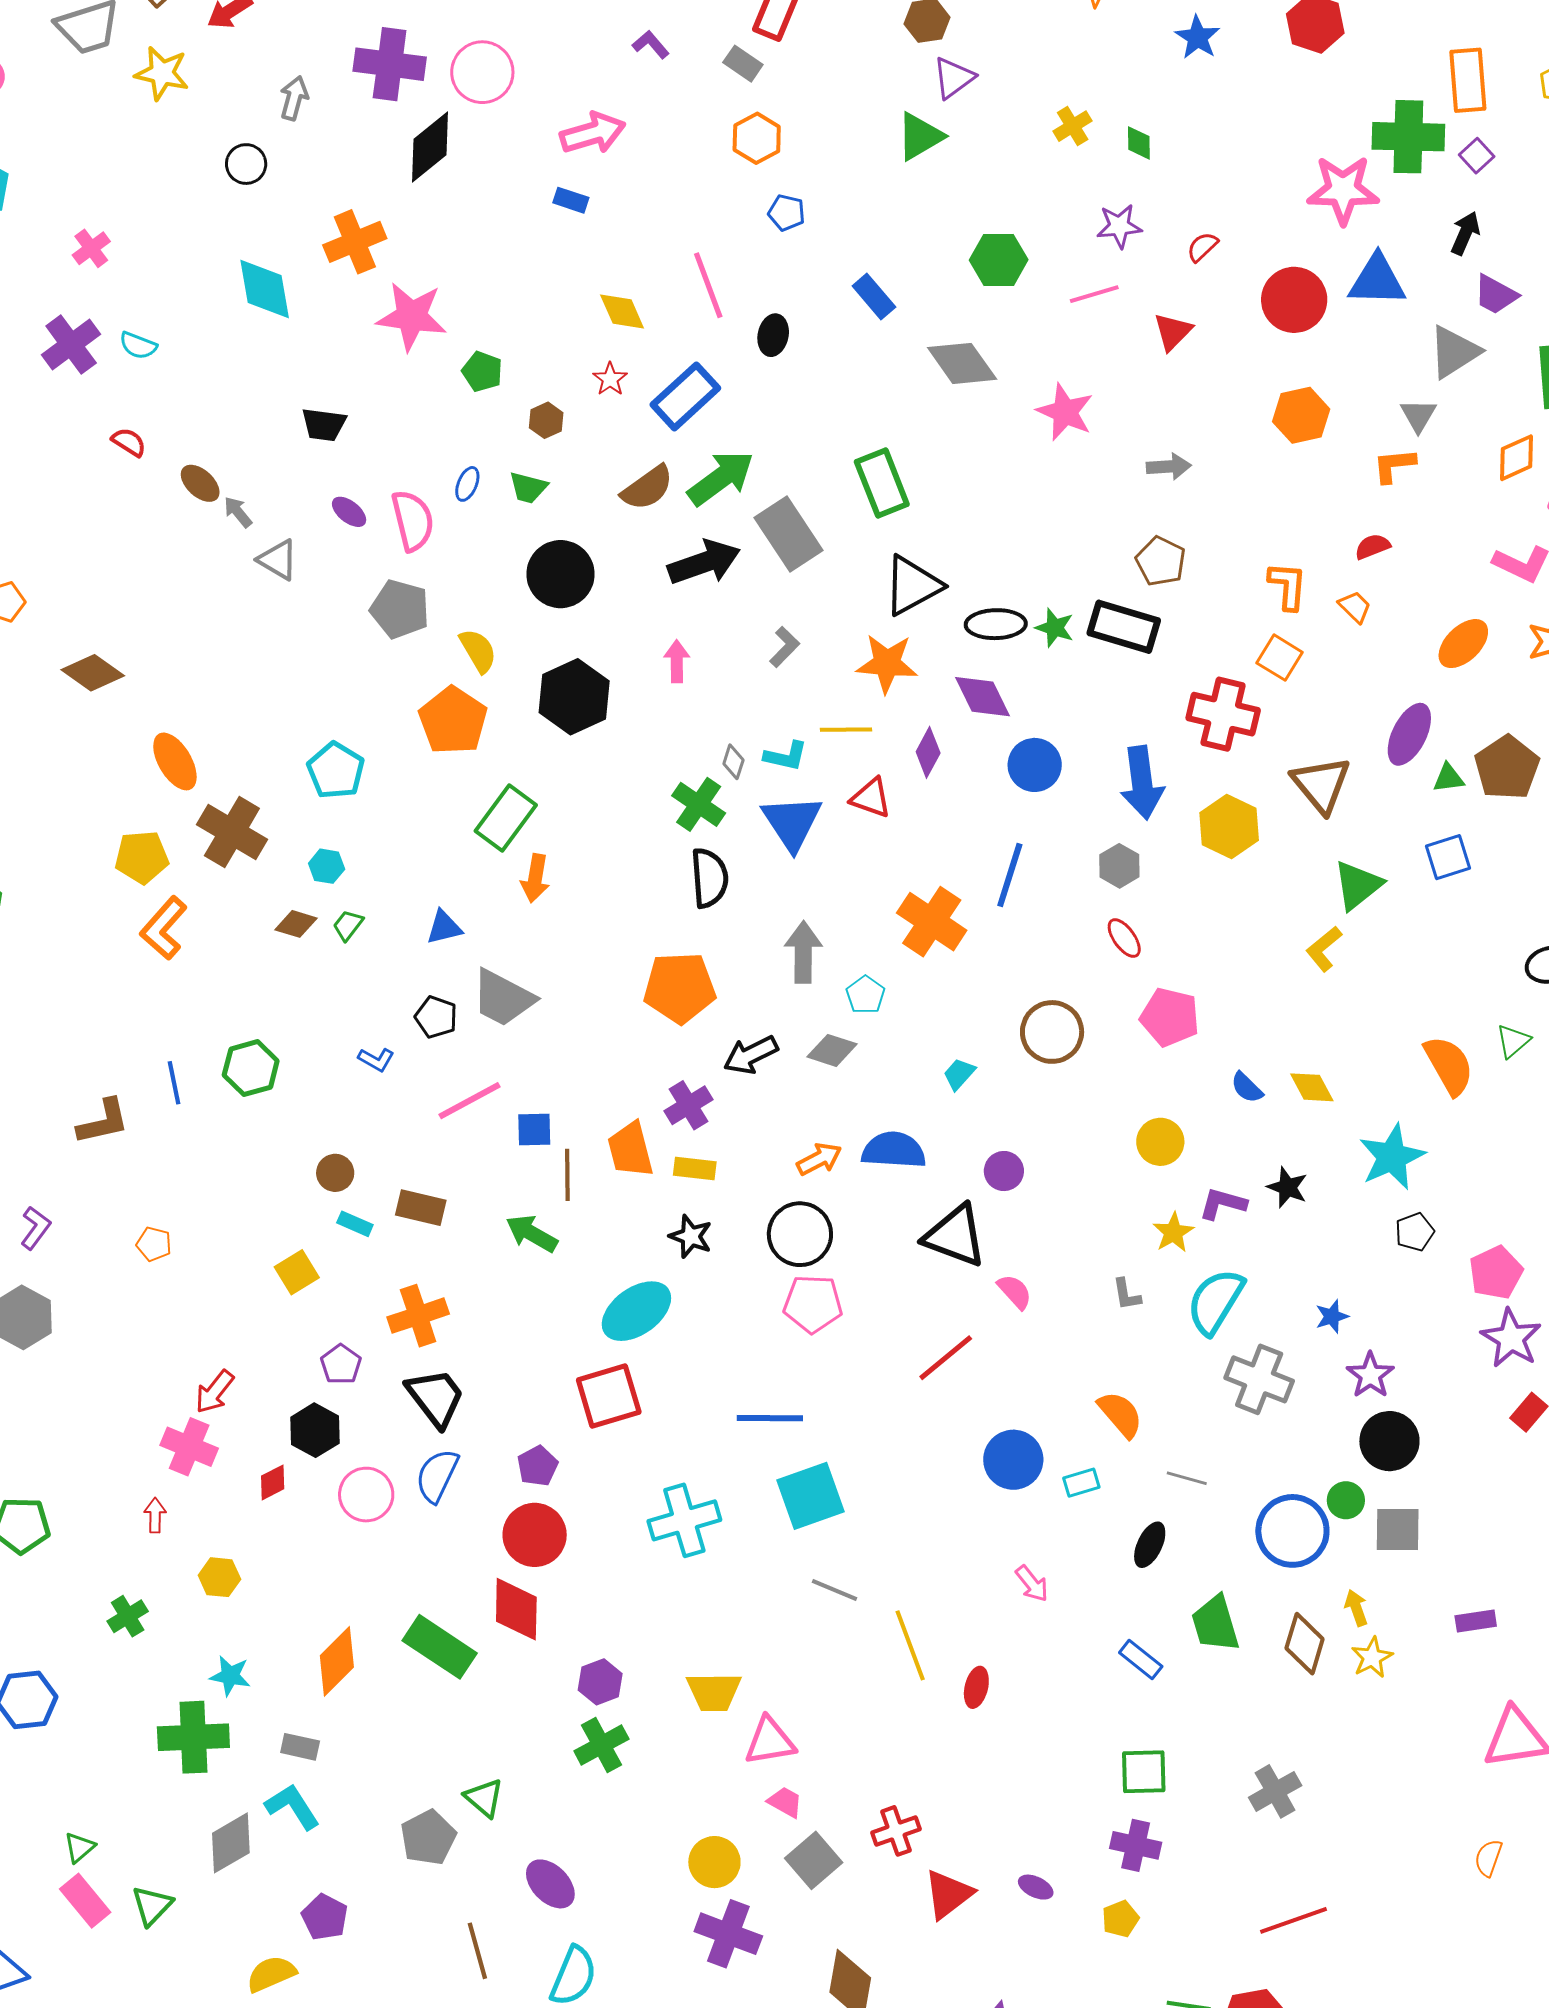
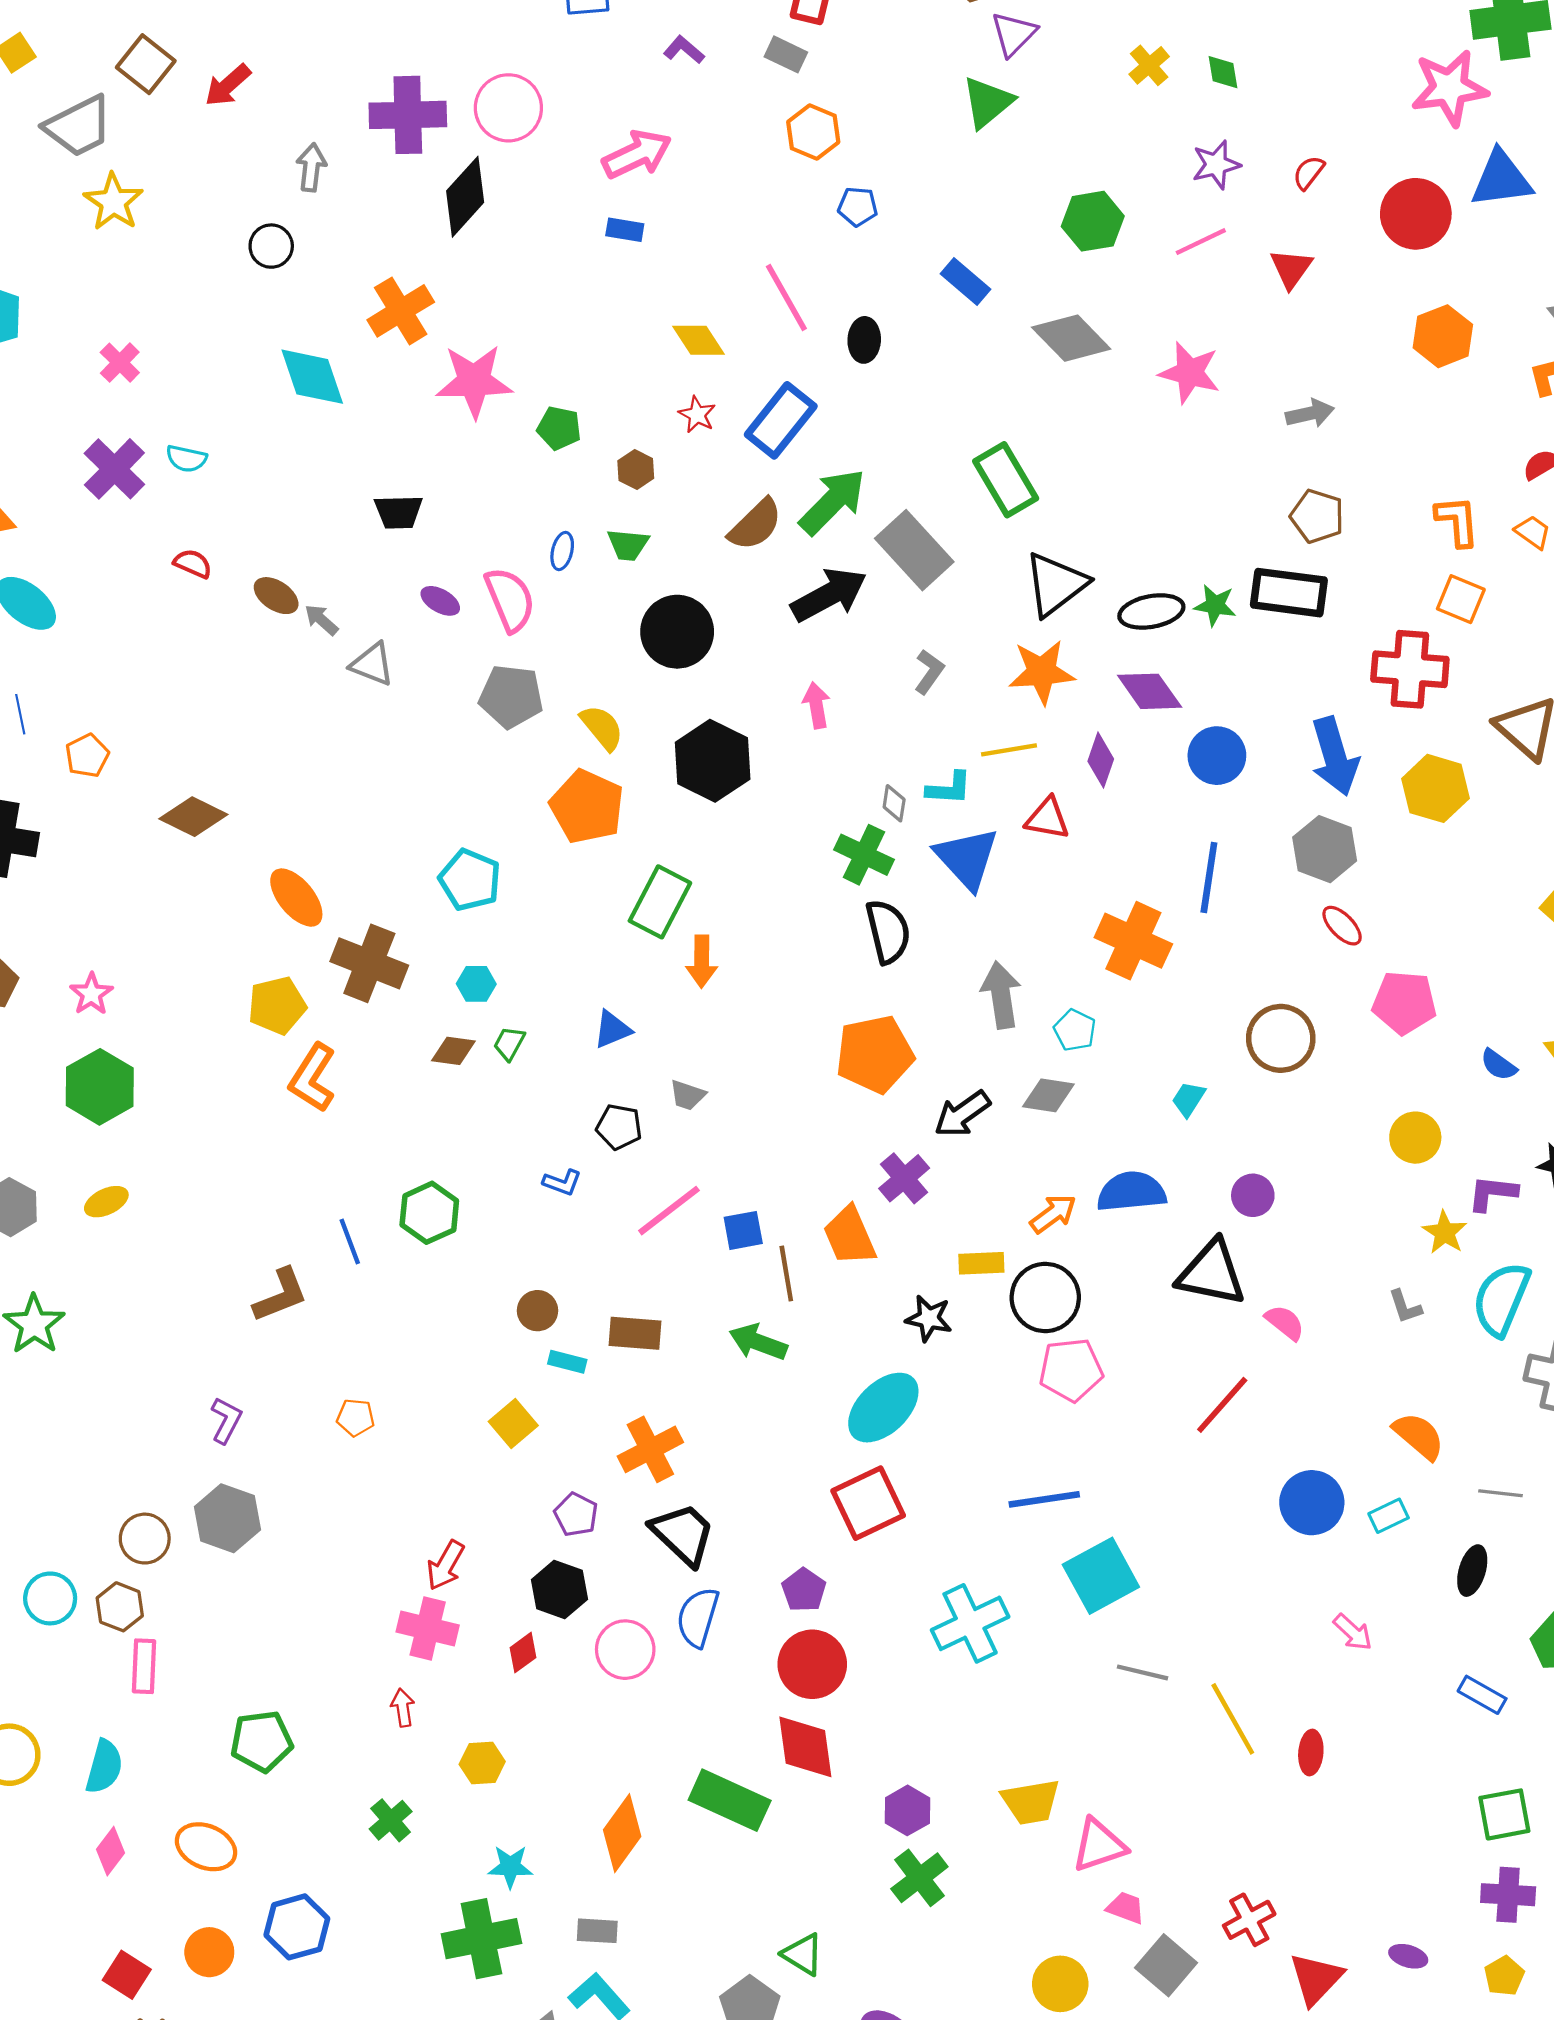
yellow star: (162, 73) -> (113, 202), moved, turned 30
gray hexagon: (1119, 866) -> (1325, 849), size x1.4
gray trapezoid: (503, 998) -> (687, 1095), size x0.5
yellow rectangle: (695, 1169) -> (981, 1263), moved

